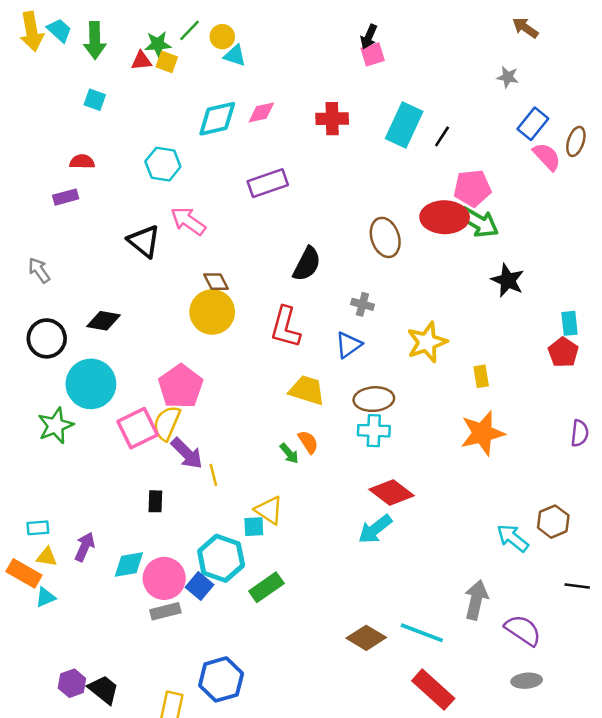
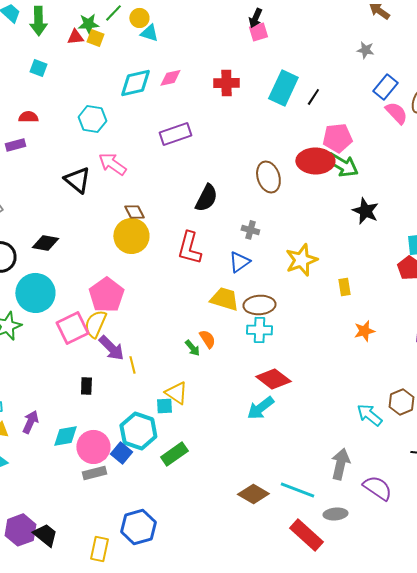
yellow trapezoid: (307, 390) -> (224, 299), moved
orange star: (482, 433) -> (364, 331), moved, size x0.6
gray ellipse: (527, 681) -> (335, 514), moved
purple hexagon: (72, 683) -> (20, 530), size x1.4

